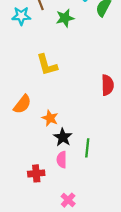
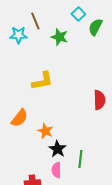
green star: (65, 18) -> (59, 37), turned 30
yellow L-shape: (47, 65) -> (42, 81), turned -85

